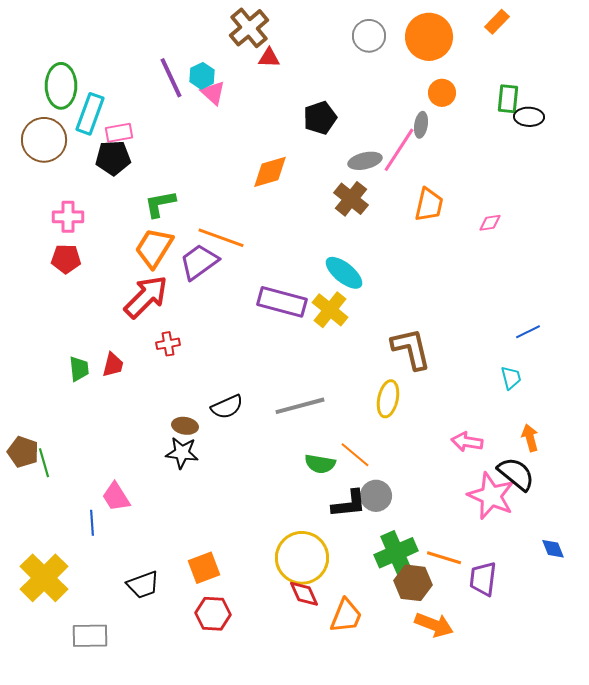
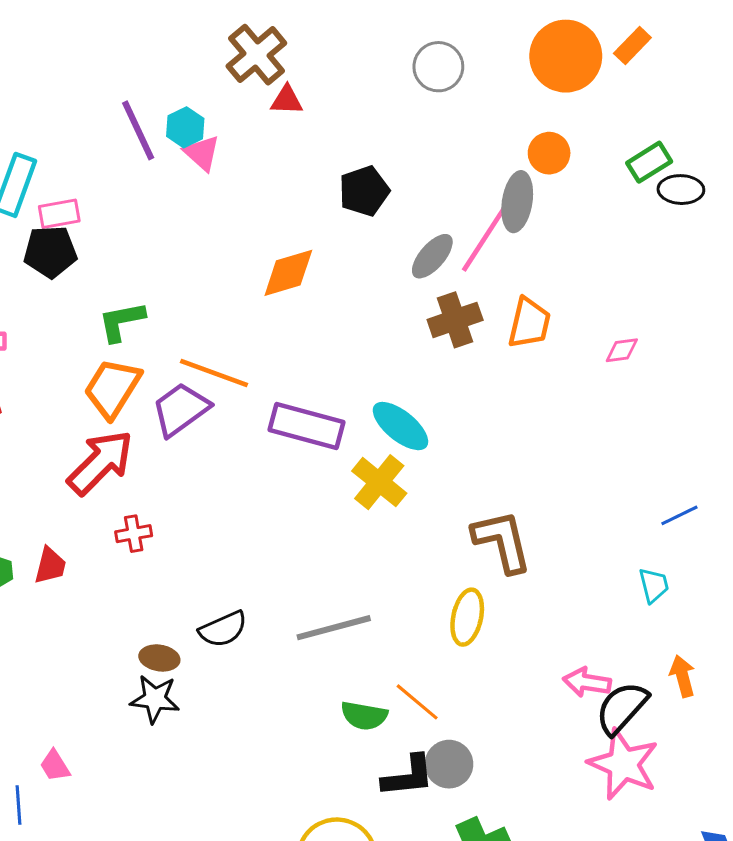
orange circle: (429, 37) -> (566, 56), moved
green rectangle: (508, 99) -> (649, 162), turned 52
gray ellipse: (421, 125) -> (517, 202), size x1.5
gray ellipse: (365, 161) -> (432, 256), turned -36
brown cross: (351, 199) -> (455, 320), moved, turned 32
purple rectangle: (282, 302) -> (306, 426), moved
black semicircle: (516, 474) -> (622, 708), moved, turned -87
pink trapezoid: (116, 497) -> (55, 766), size x0.7

